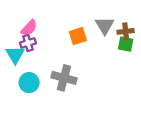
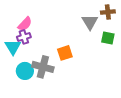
brown cross: (126, 31) -> (108, 12), moved
orange square: (78, 36) -> (65, 53), moved
gray cross: (64, 78) -> (43, 67), moved

